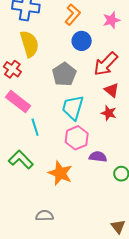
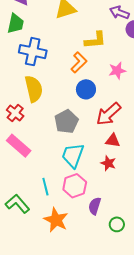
red triangle: (112, 90) -> (113, 141), turned -35
cyan line: (35, 127) -> (45, 187), moved
purple semicircle: (98, 157) -> (95, 206), turned -84

